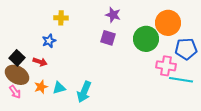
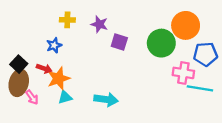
purple star: (113, 15) -> (99, 24), moved
brown ellipse: (17, 75) -> (19, 83), turned 75
orange star: (41, 87) -> (59, 78), moved, size x1.5
pink arrow: (15, 92) -> (32, 97), moved
cyan arrow: (84, 92) -> (106, 99), moved, turned -105

